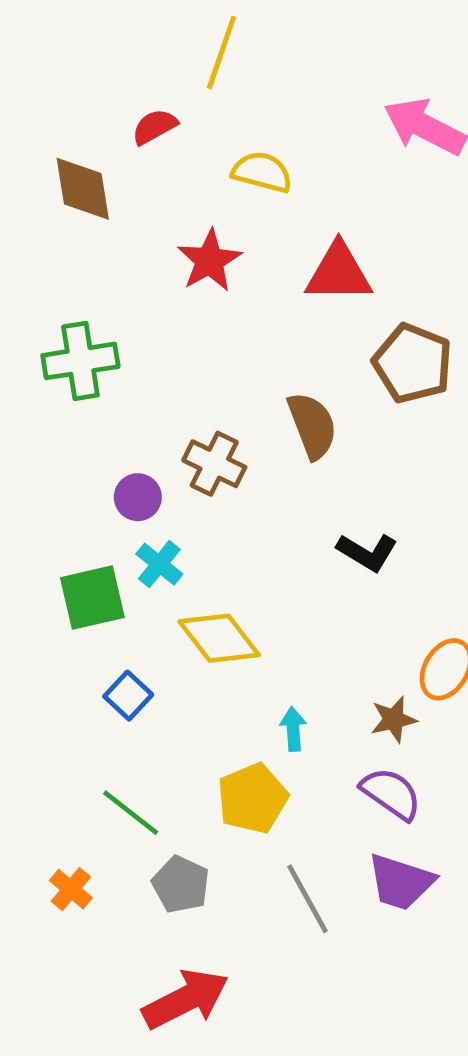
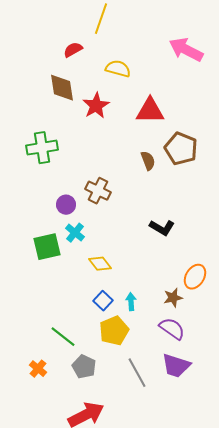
brown diamond: (83, 189) -> (62, 88), moved
brown semicircle: (312, 425) -> (148, 161), moved, size x0.7
yellow diamond: (219, 638) -> (100, 264), size x0.7
blue square: (128, 696) -> (103, 301), moved

